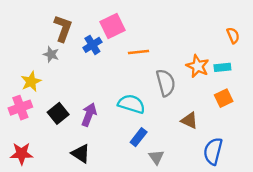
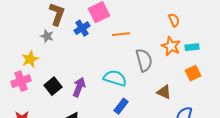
orange semicircle: (233, 35) -> (174, 20), moved

